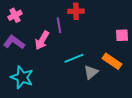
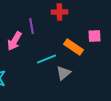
red cross: (76, 11) -> (59, 12), moved
orange rectangle: (112, 61) -> (73, 47), moved

